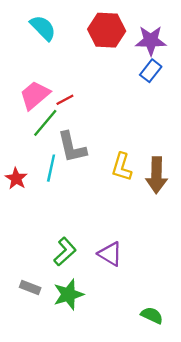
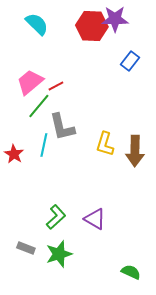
purple star: (151, 41) -> (115, 19), moved

